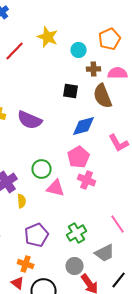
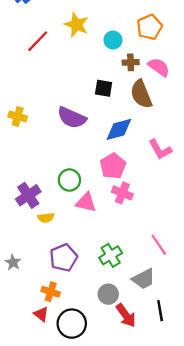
pink semicircle: (118, 73) -> (159, 67), turned 36
purple semicircle: (30, 120) -> (72, 118), moved
yellow semicircle: (22, 201) -> (46, 218), turned 88
black line: (119, 280) -> (160, 311), turned -48

